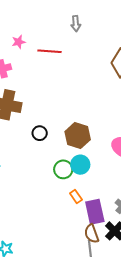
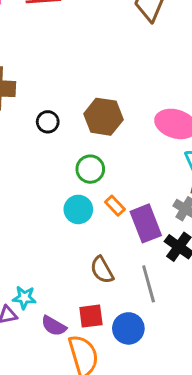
cyan circle: (80, 165) -> (78, 209), moved
brown semicircle: (92, 234) -> (102, 270), moved

